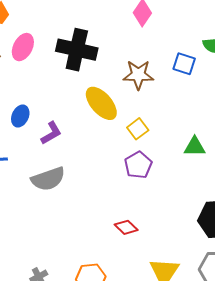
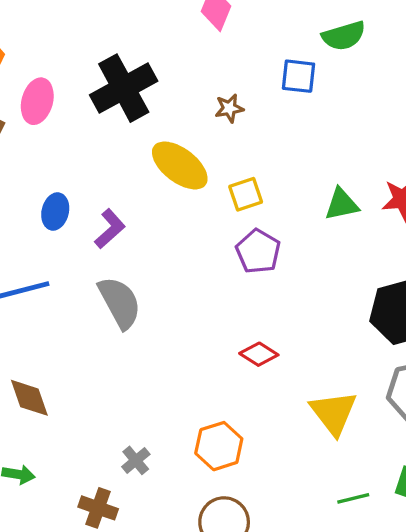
black cross: (77, 50) -> (124, 88), turned -30
brown star: (138, 75) -> (229, 108), size x0.6
yellow square: (138, 129) -> (246, 194), turned 30
gray semicircle: (48, 179) -> (120, 303), turned -88

